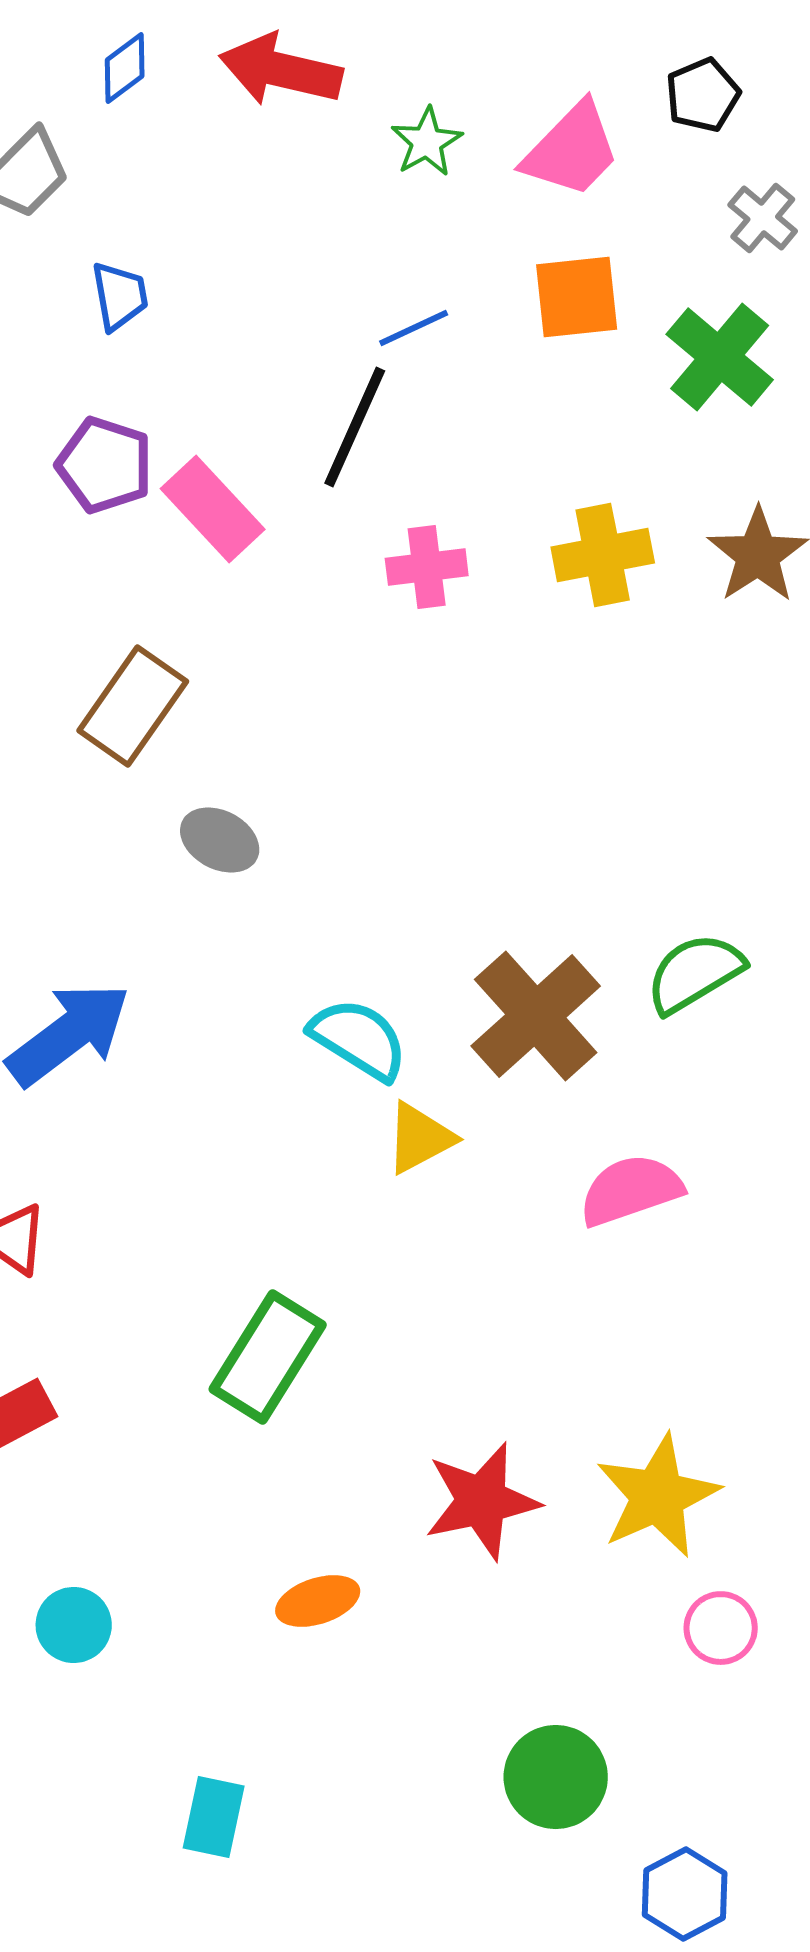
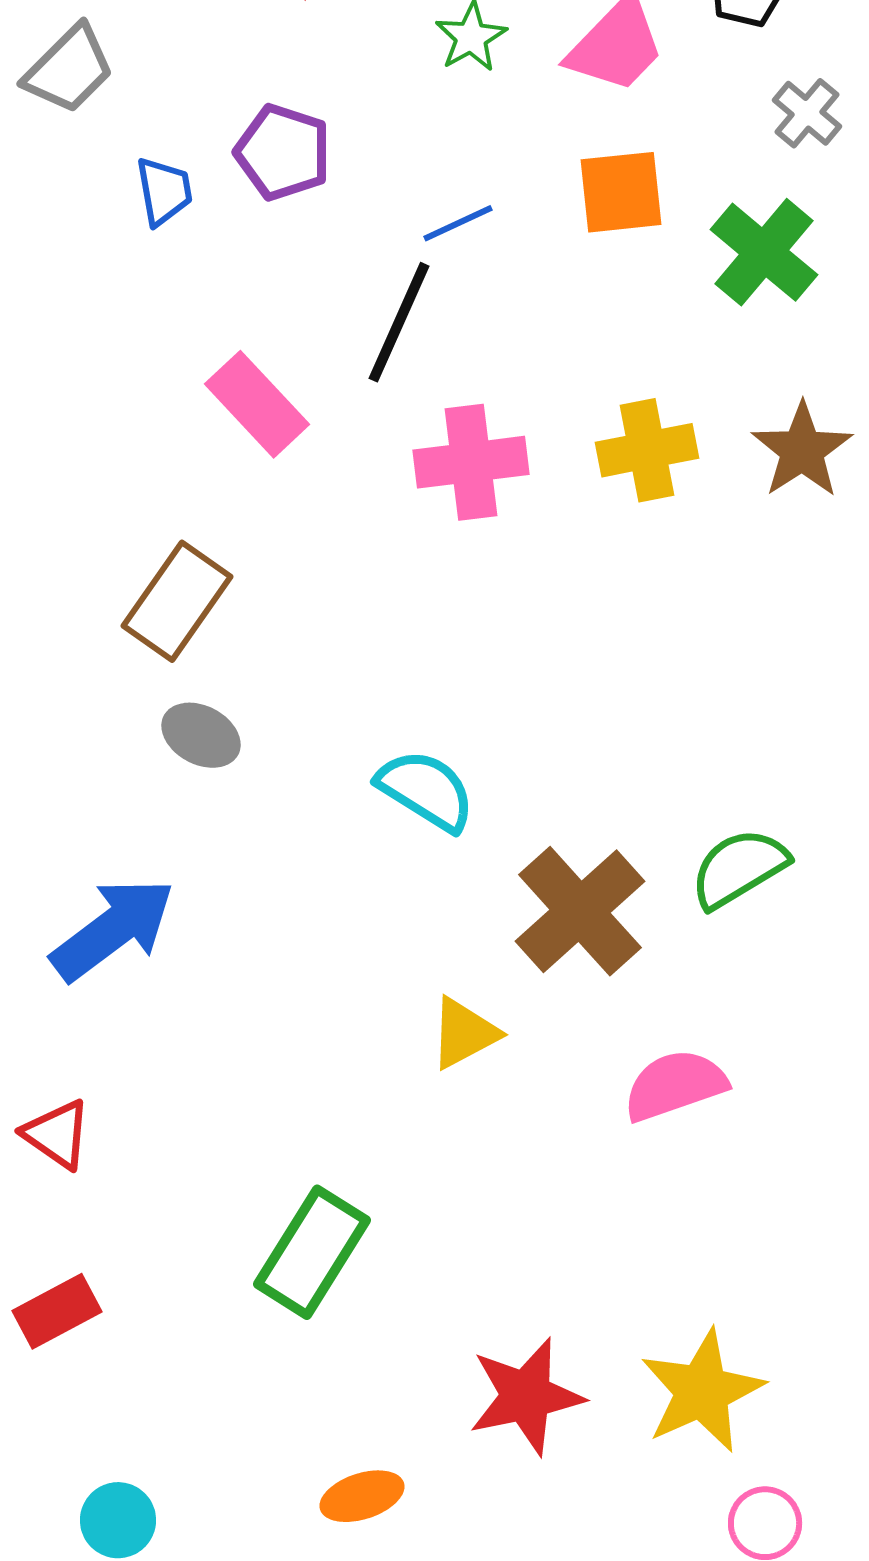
purple pentagon: (105, 465) -> (283, 152), moved
pink cross: (427, 567) -> (471, 462), size x1.4
gray ellipse: (220, 840) -> (201, 735), moved
cyan semicircle: (359, 1039) -> (426, 790), moved

